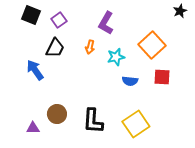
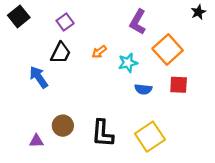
black square: (31, 15) -> (19, 16), moved, turned 30
purple L-shape: (106, 23) -> (138, 22), moved
orange arrow: (90, 47) -> (99, 52), turned 40

